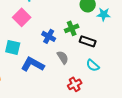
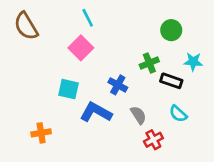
cyan star: (104, 14) -> (193, 62), moved
blue cross: (49, 36) -> (118, 85), moved
gray semicircle: (63, 57) -> (138, 115), moved

